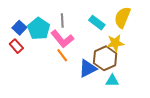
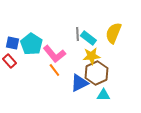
gray line: (62, 21) -> (77, 34), moved
blue square: (19, 28) -> (12, 43), turned -32
yellow star: (115, 43) -> (91, 56), moved

